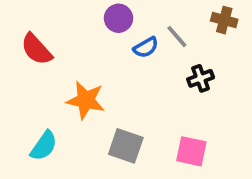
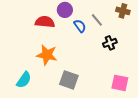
blue semicircle: (146, 47) -> (80, 26), turned -96
red semicircle: (36, 49) -> (45, 22), moved, turned 138
pink square: (191, 151) -> (120, 83), moved

